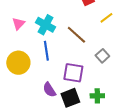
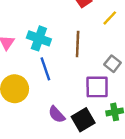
brown line: (76, 35) -> (78, 44), turned 60
purple square: (73, 73) -> (97, 87), moved

